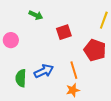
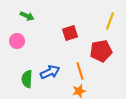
green arrow: (36, 15) -> (27, 16), moved
red pentagon: (95, 50) -> (101, 51), turned -30

